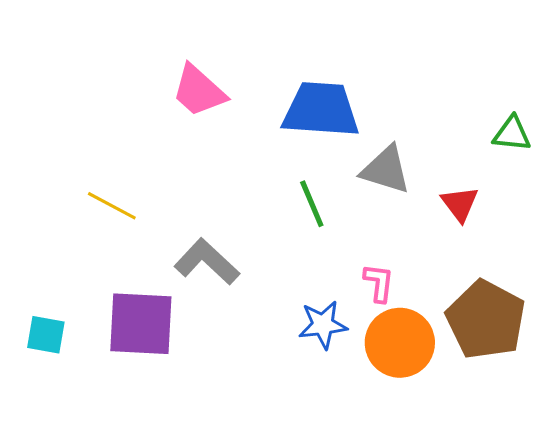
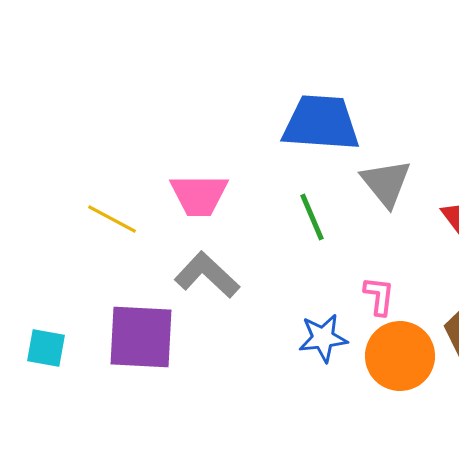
pink trapezoid: (199, 91) -> (199, 195), moved, turned -42
gray triangle: (386, 170) -> (386, 183), turned 34

